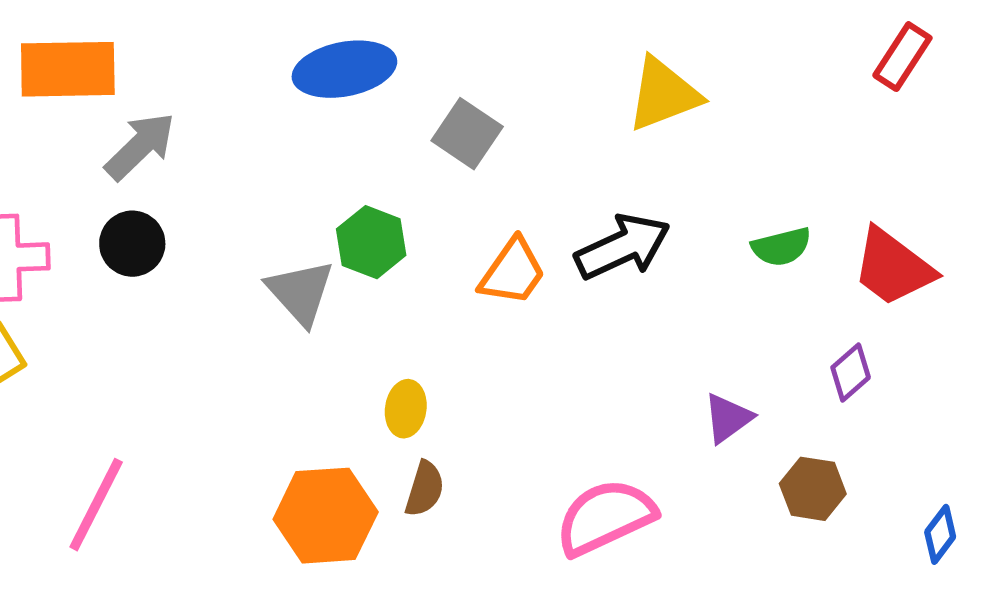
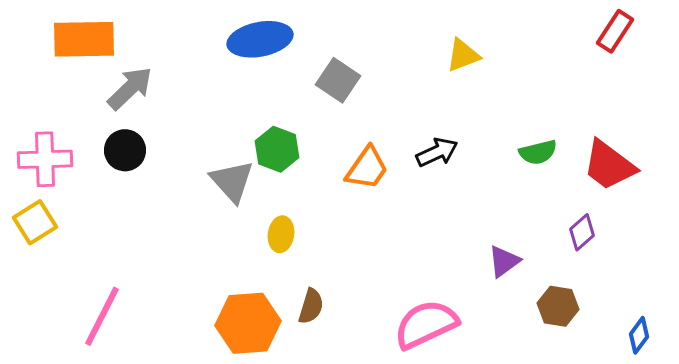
yellow triangle: (664, 94) -> (463, 55), size x0.7
black arrow: (623, 247) -> (437, 152), size x0.7
yellow ellipse: (406, 409) -> (281, 234), moved

